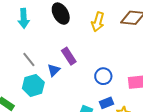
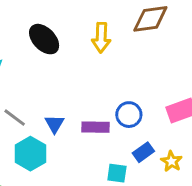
purple rectangle: (69, 56) -> (96, 127), moved, turned -42

